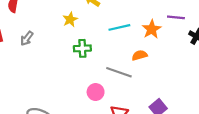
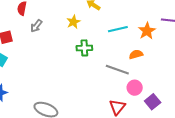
gray arrow: (27, 38) -> (36, 26), moved
pink circle: (96, 92) -> (135, 88), moved

